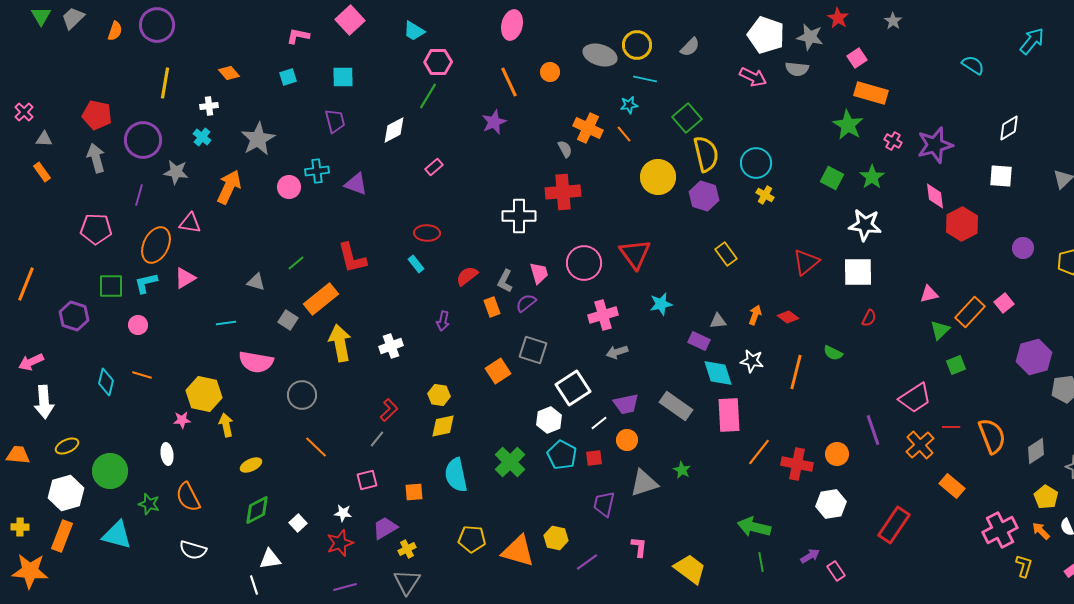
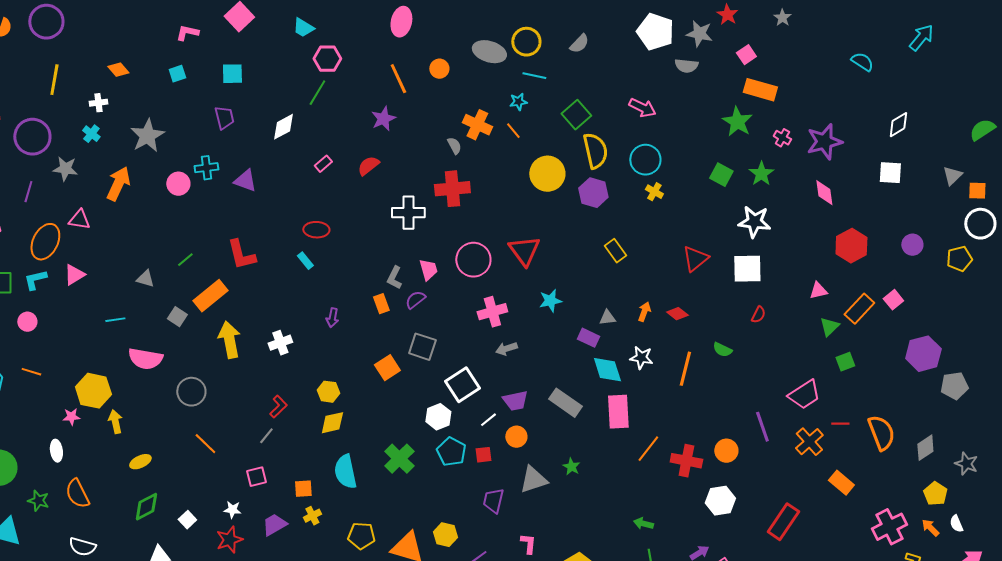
pink arrow: (753, 77) -> (642, 108), moved
red hexagon: (962, 224) -> (851, 246), moved
red semicircle: (467, 276) -> (368, 166), moved
green arrow: (754, 527) -> (643, 524), size x0.6
yellow cross: (407, 549) -> (312, 516), moved

